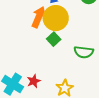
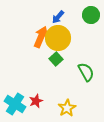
green semicircle: (84, 52) -> (86, 72), turned -126

